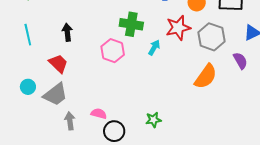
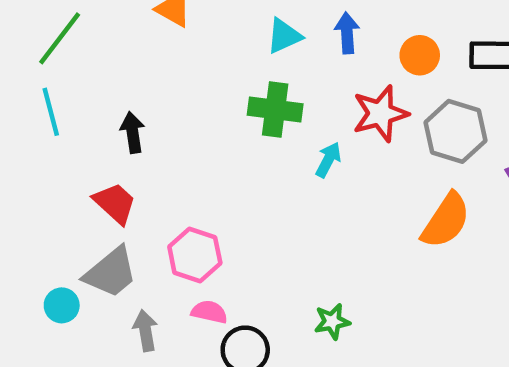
cyan line: (28, 35) -> (51, 112), moved
pink hexagon: (113, 51) -> (195, 255), moved
cyan circle: (28, 87) -> (62, 305), moved

